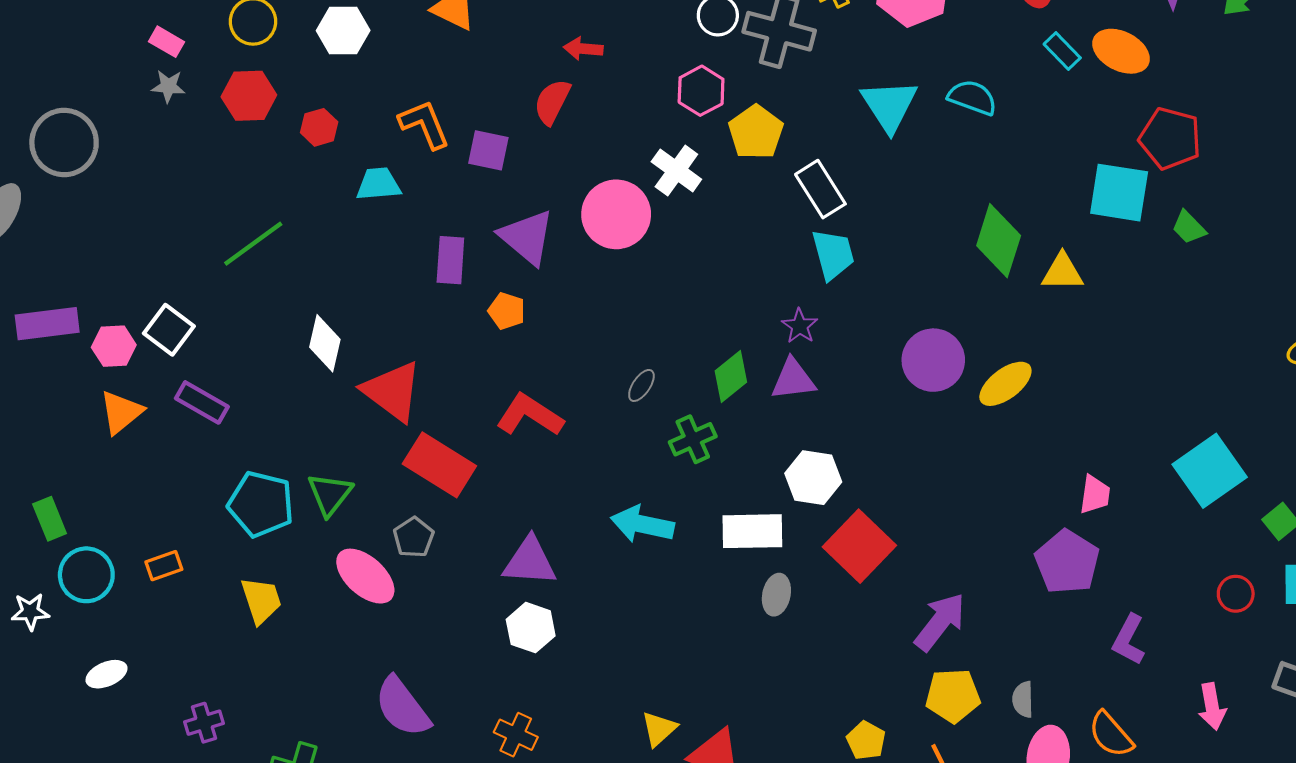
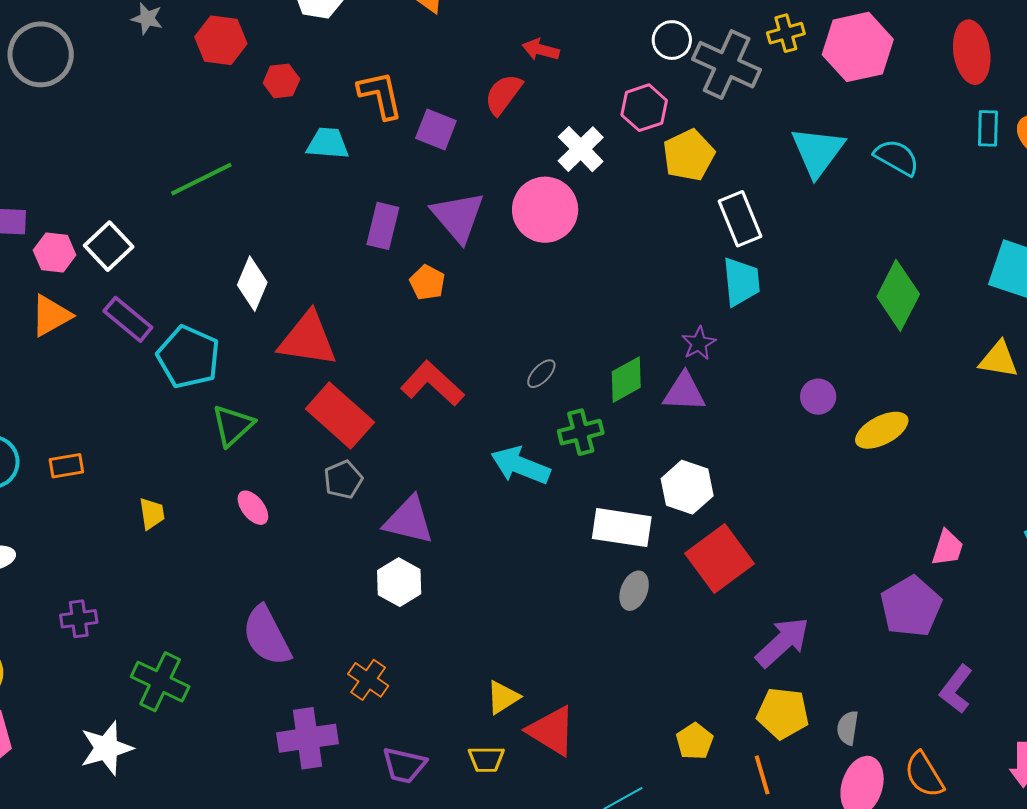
cyan rectangle: (1062, 51) -> (988, 128), turned 36
white cross: (676, 170) -> (581, 149), moved
yellow triangle: (1062, 272) -> (999, 359), moved
purple circle: (933, 360) -> (818, 397), size x0.6
red triangle: (392, 391) -> (308, 339), turned -38
cyan pentagon: (261, 504) -> (188, 357), moved
cyan arrow: (642, 524) -> (520, 465), moved
gray pentagon: (414, 537) -> (343, 480), moved
pink ellipse: (365, 576) -> (253, 508), size x0.6
yellow trapezoid: (261, 600) -> (152, 514), size x0.7

